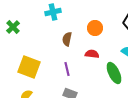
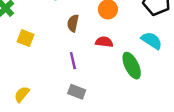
yellow square: (29, 67) -> (26, 38), moved, size x0.6

